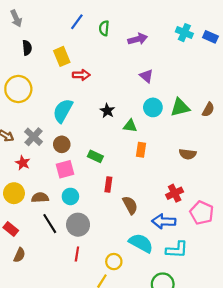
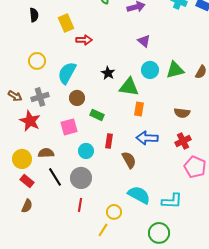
yellow circle: (18, 89) -> (37, 61), moved, size x0.7
green triangle: (130, 126) -> (129, 87), size x1.5
gray cross: (34, 137) -> (40, 97), turned 30
brown circle: (62, 144) -> (77, 98), moved
red star: (23, 163) -> (30, 121), size x1.5
yellow circle: (14, 193) -> (22, 159), moved
red cross: (175, 193) -> (183, 141), moved
cyan circle: (70, 196) -> (86, 151), moved
blue arrow: (164, 221) -> (147, 138), moved
red rectangle: (11, 229) -> (27, 181), moved

